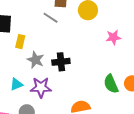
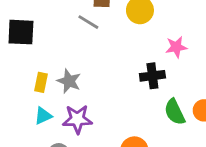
yellow rectangle: (20, 42) -> (41, 82), moved
black cross: (61, 62) -> (152, 76), moved

